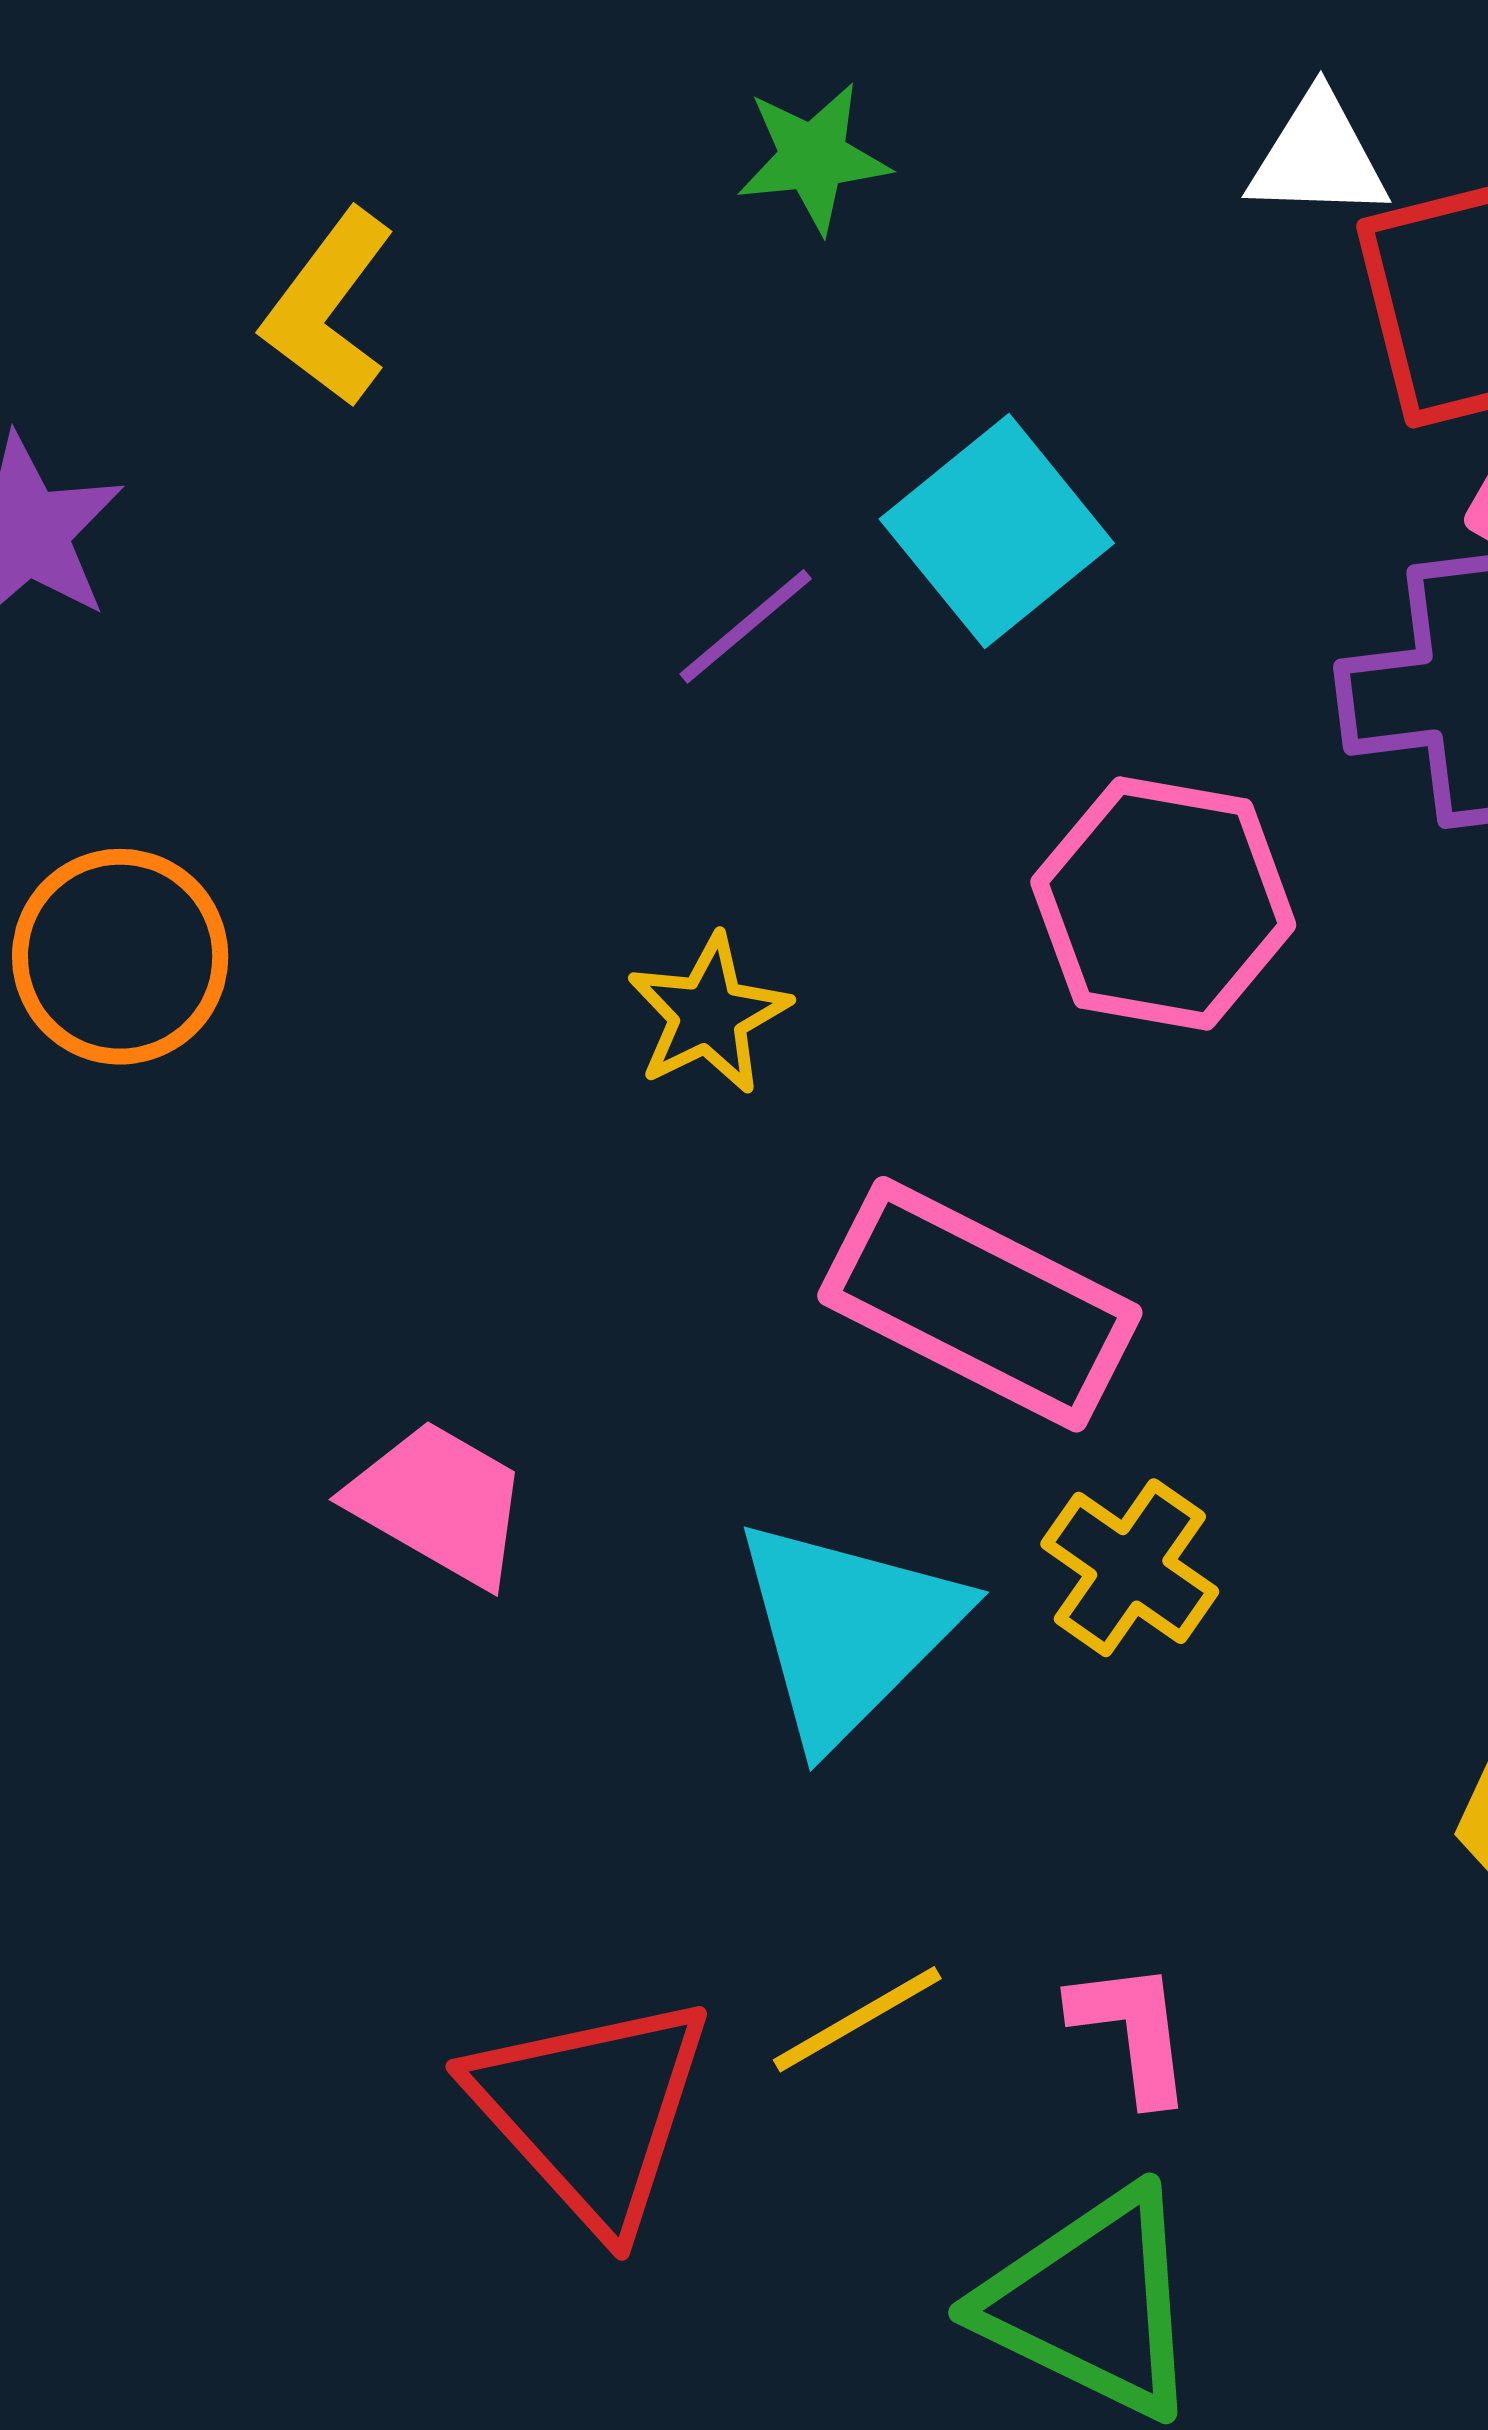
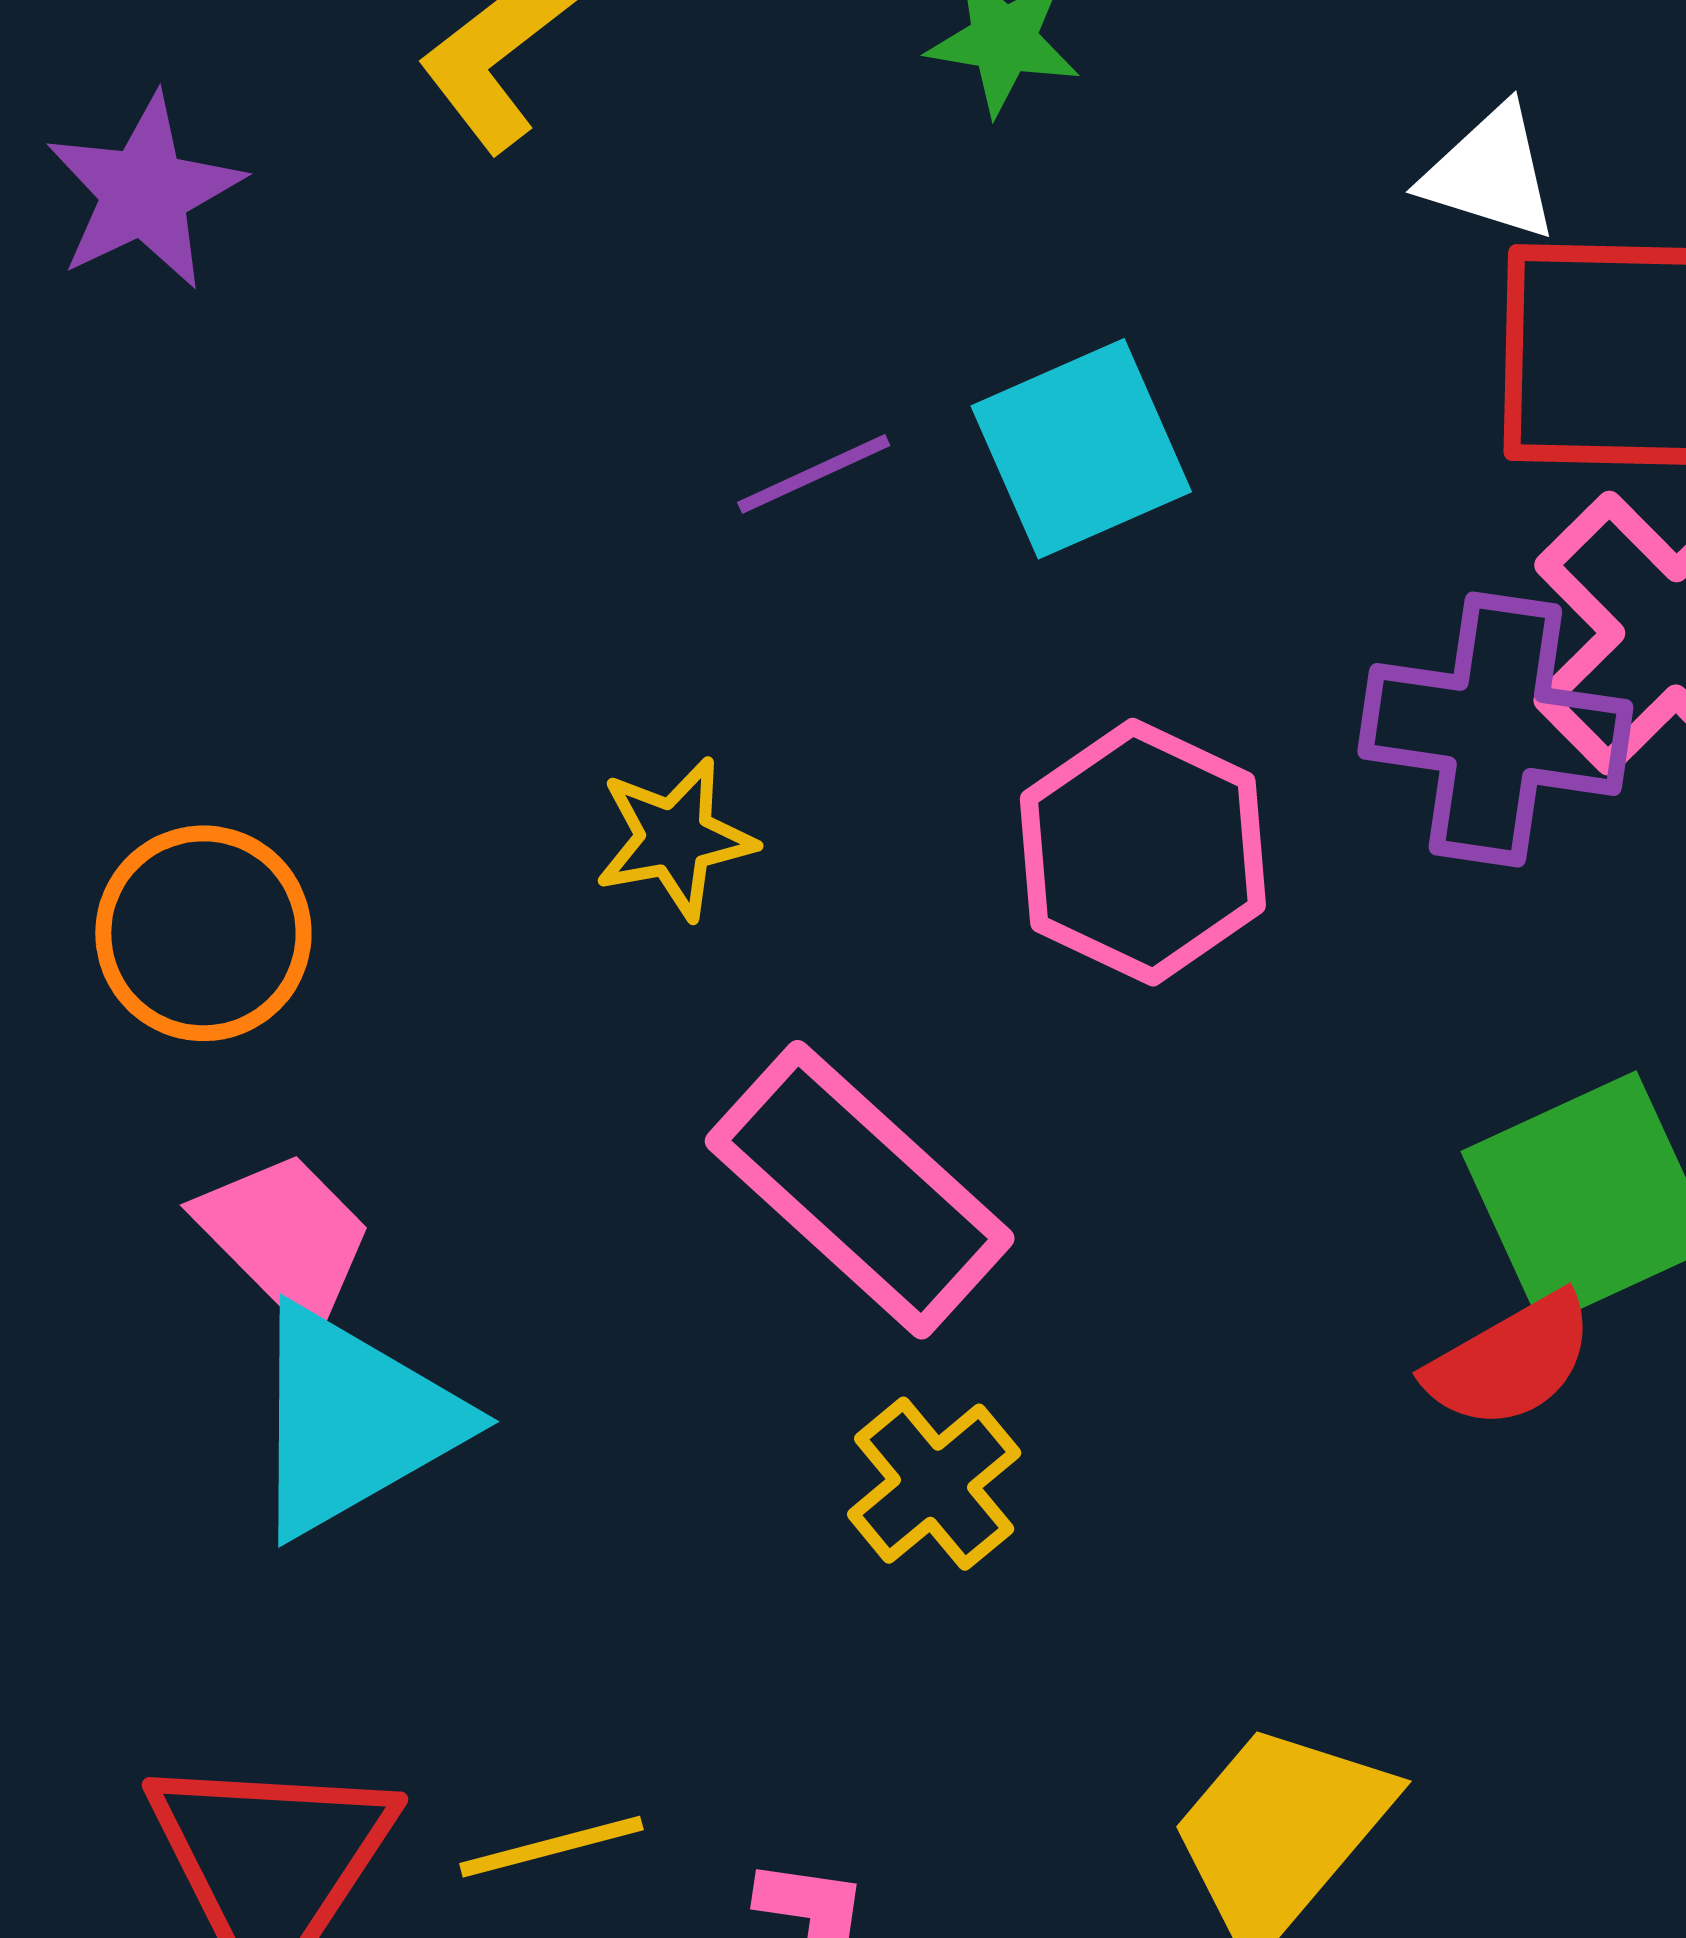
orange circle: (120, 957) -> (203, 933), moved
cyan triangle: (848, 1630) -> (353, 1421), moved

